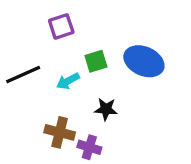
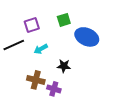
purple square: (61, 26) -> (32, 25), moved
green square: (96, 61) -> (64, 20), moved

